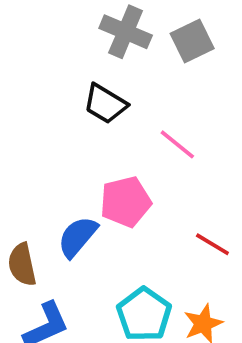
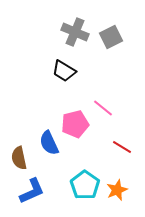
pink line: (177, 144) -> (103, 108), moved
blue semicircle: (78, 237) -> (49, 143), turned -65

